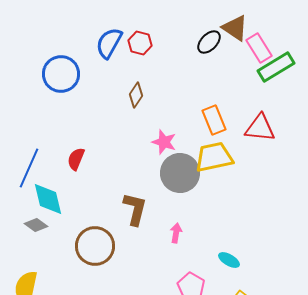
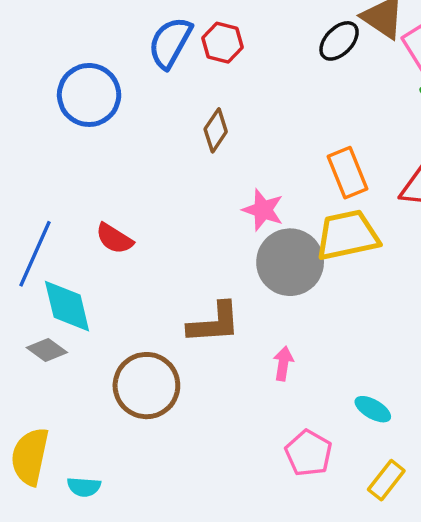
red semicircle: (76, 159) -> (114, 239), turned -80
brown L-shape: (135, 209) -> (214, 323), turned 72

